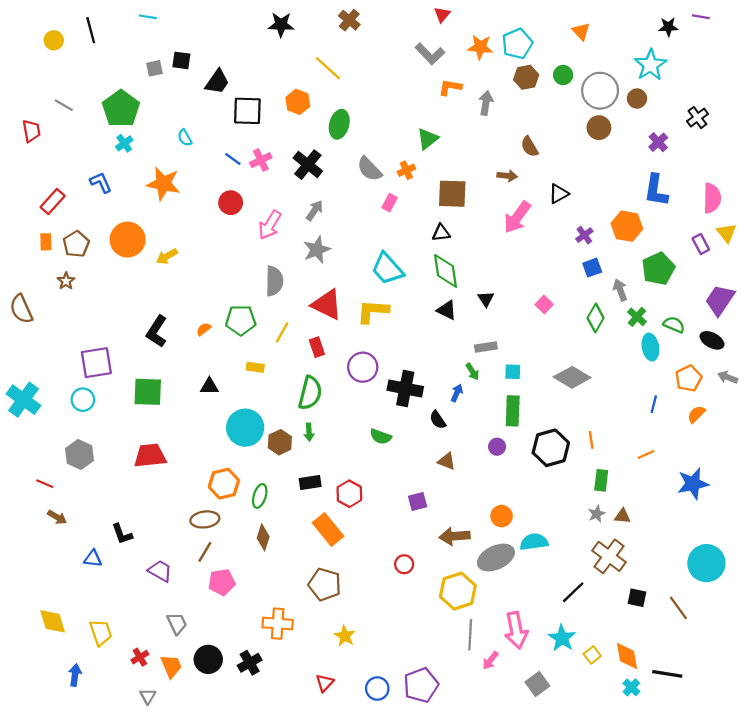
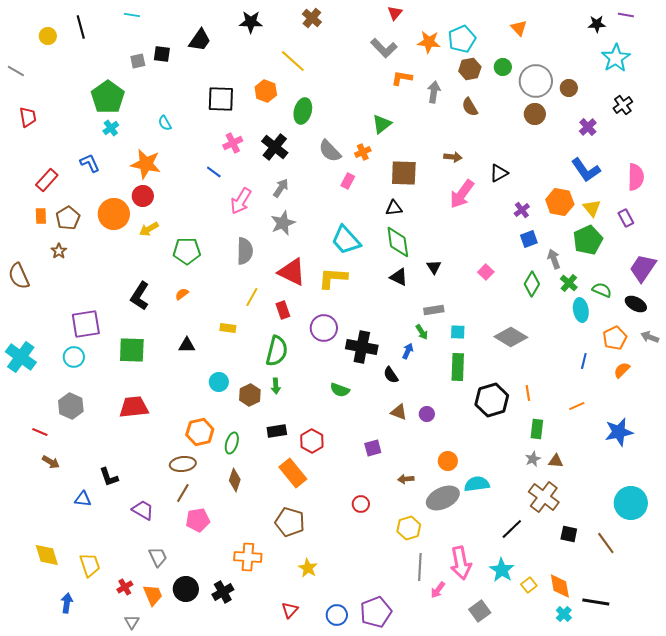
cyan star: (650, 65) -> (616, 58), moved
black trapezoid: (217, 82) -> (200, 40), moved
gray line: (64, 105) -> (16, 71), moved
brown semicircle: (530, 147) -> (470, 107), moved
blue line: (233, 159) -> (214, 172), moved
blue L-shape: (656, 190) -> (586, 170), turned -44
red circle: (231, 203) -> (143, 196), moved
yellow triangle: (727, 233) -> (592, 208), moved
green pentagon: (241, 320) -> (187, 251), moved
cyan circle: (245, 428) -> (219, 382), size x0.6
purple circle: (497, 447) -> (427, 414), moved
brown arrow: (455, 536) -> (406, 479), size x0.6
yellow hexagon: (458, 591) -> (409, 528), size x0.7

